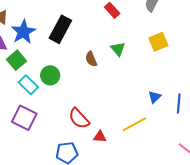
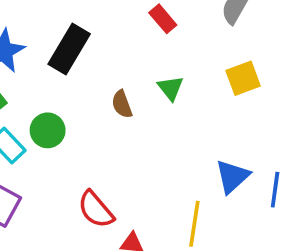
blue triangle: (155, 97) -> (232, 176), size x1.5
yellow line: (134, 124) -> (194, 224), turned -55

